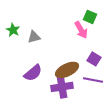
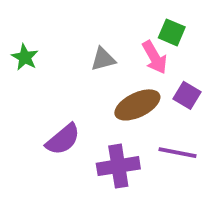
gray triangle: (34, 37) -> (103, 59), moved
purple square: (94, 59) -> (187, 95), moved
brown ellipse: (67, 70) -> (137, 105), moved

